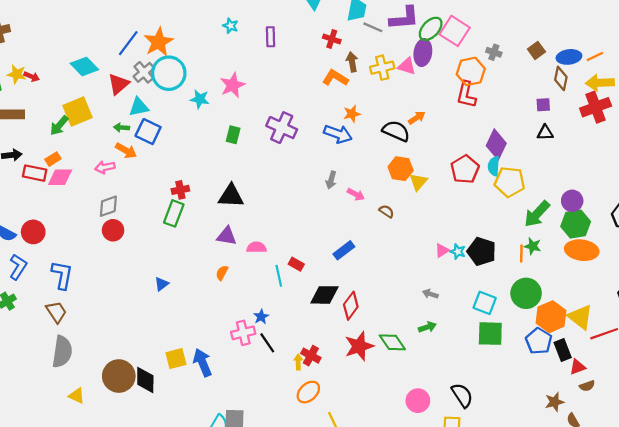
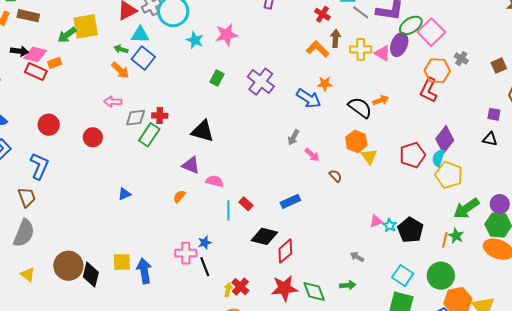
pink arrow: (105, 167) -> (113, 102), moved
pink diamond: (60, 177) -> (35, 54), moved
yellow triangle: (418, 182) -> (369, 156), turned -30
gray diamond: (108, 206) -> (136, 118), moved
red circle: (33, 232) -> (49, 125), moved

